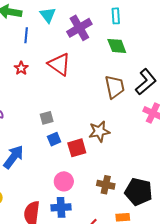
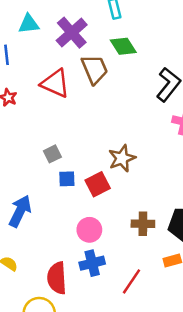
cyan triangle: (48, 15) -> (29, 24), turned -48
brown trapezoid: (115, 87) -> (95, 69), moved
blue square: (54, 139) -> (67, 179), turned 32

